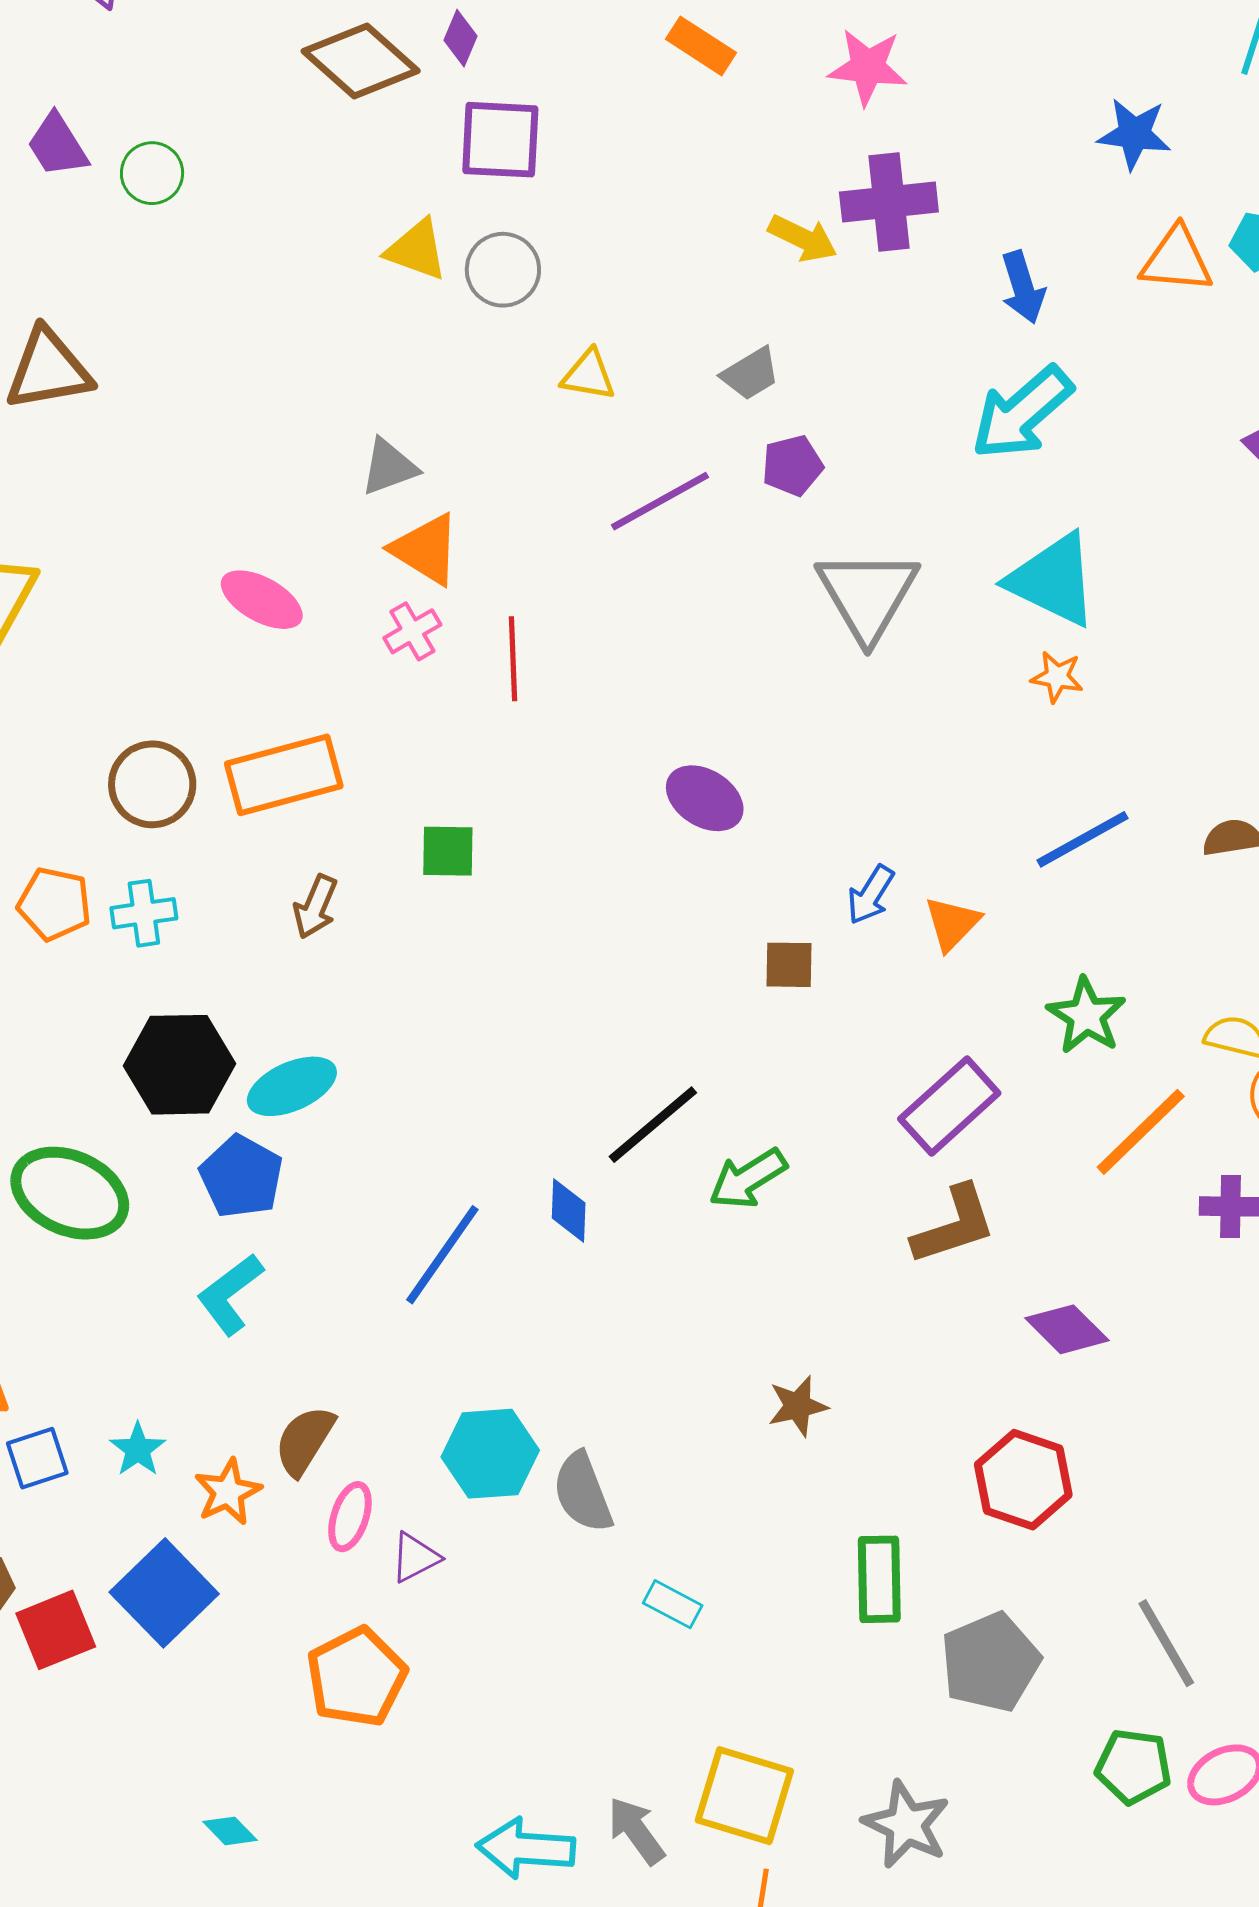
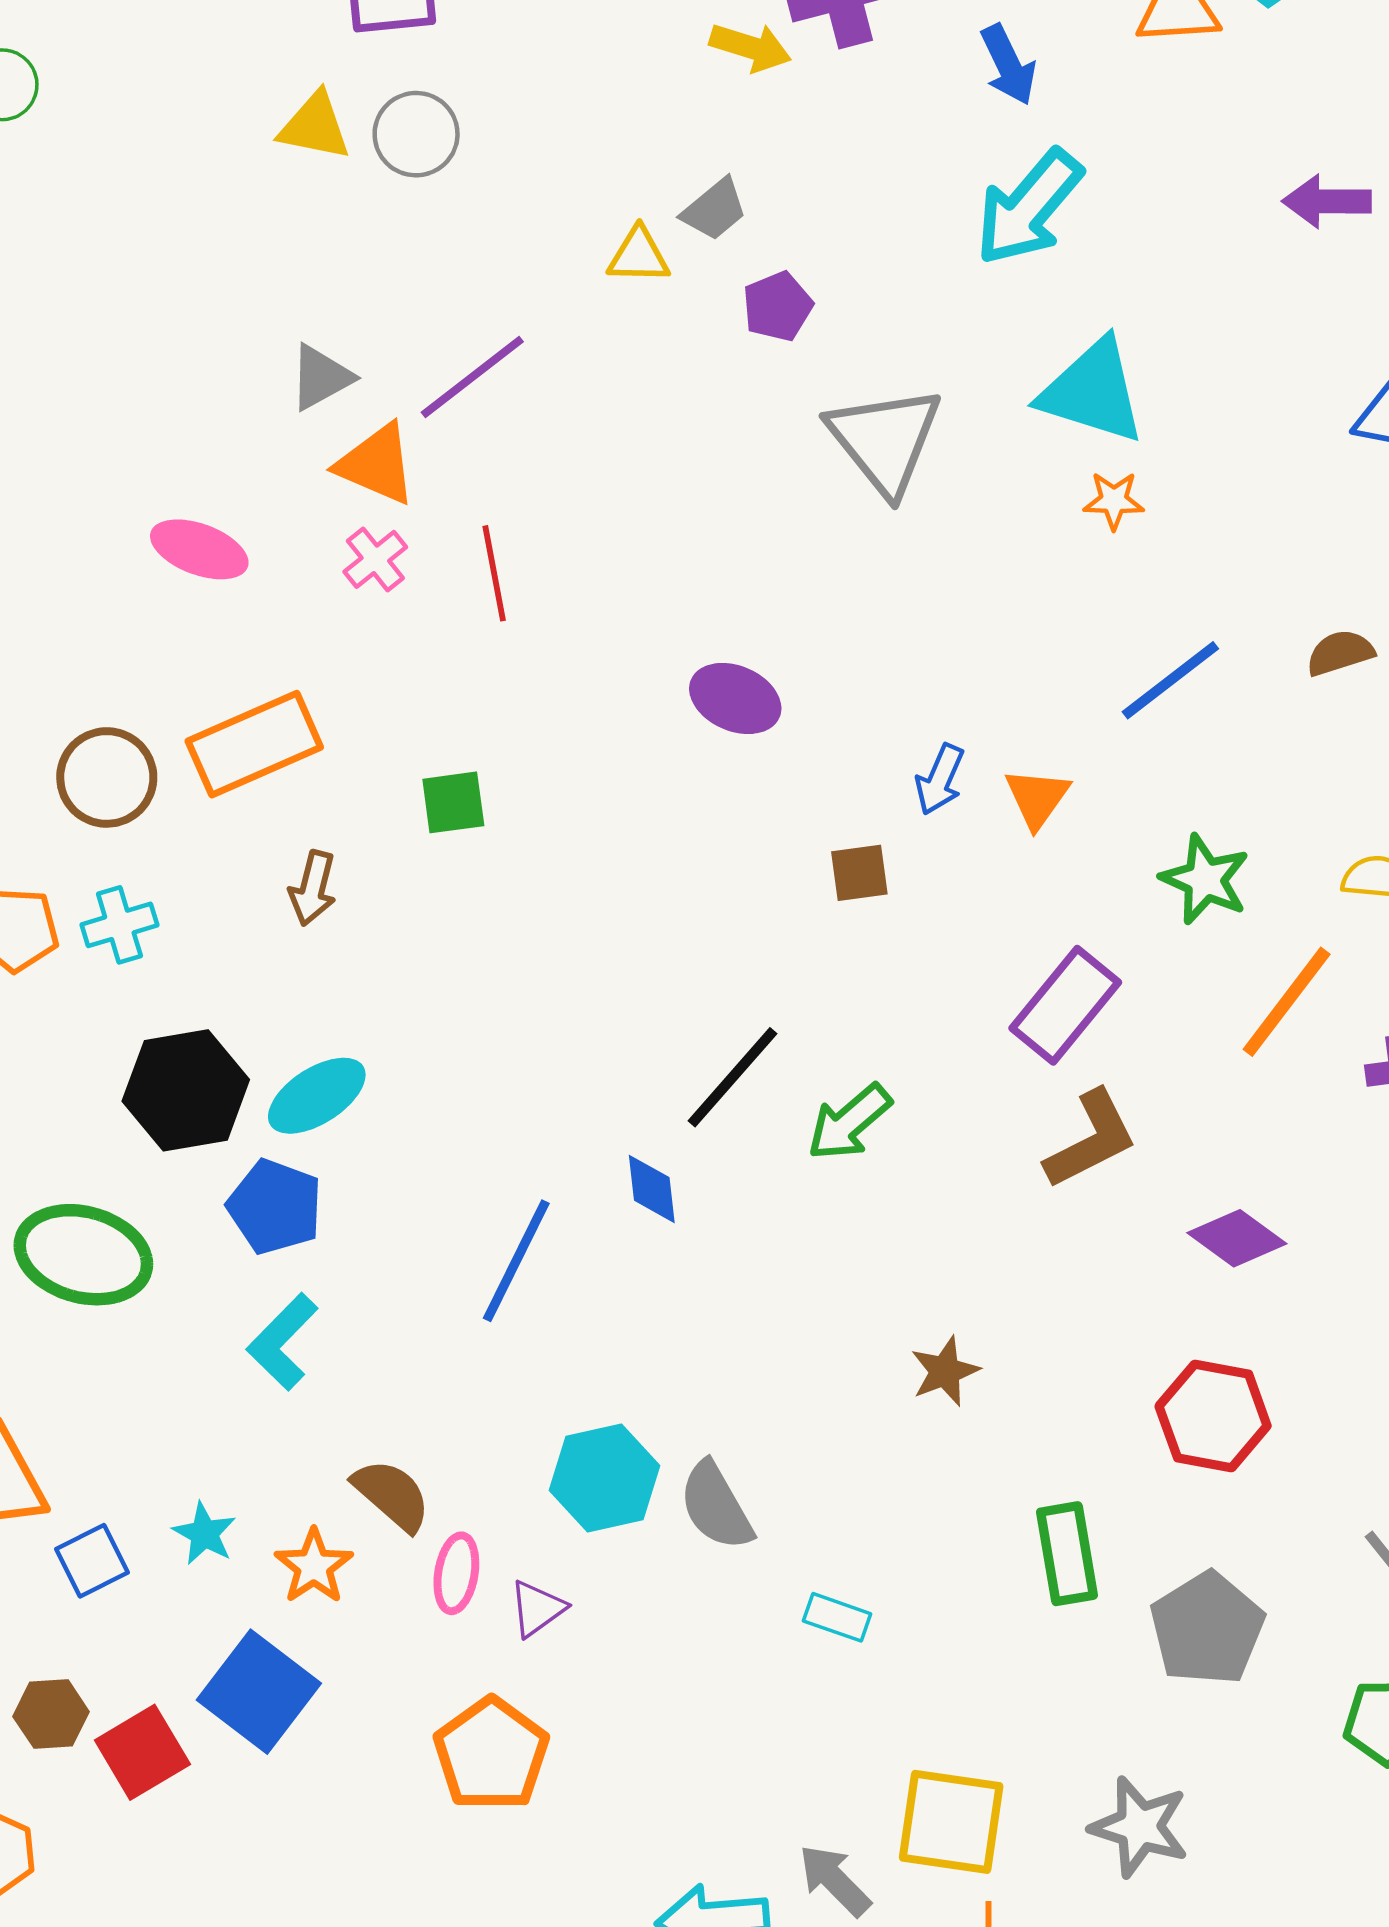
yellow triangle: (589, 375) -> (639, 256), moved
purple line: (660, 501) -> (472, 377), moved
brown semicircle: (305, 1441) -> (392, 1495), turned 108

